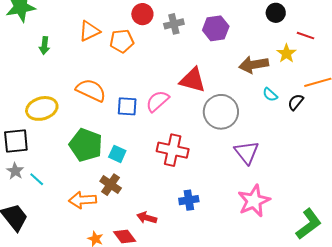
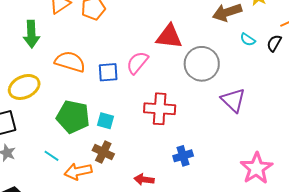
green arrow: (44, 46) -> (31, 34), moved, size x1.5
cyan line: (37, 179) -> (51, 156), moved
pink star: (254, 201) -> (256, 168), moved

